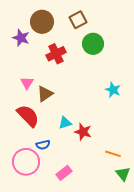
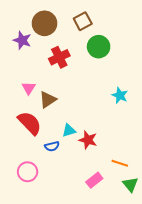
blue semicircle: (43, 145) -> (52, 146), moved
pink circle: (26, 162) -> (28, 172), size x0.7
pink rectangle: (64, 173) -> (94, 180), moved

